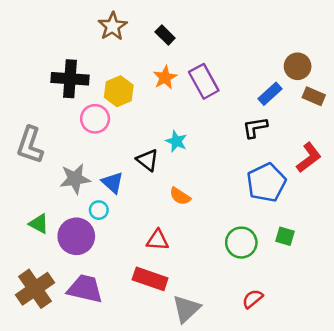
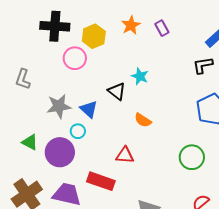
purple rectangle: (204, 81) -> (162, 28), size x0.6
gray L-shape: (30, 145) -> (23, 79), size x0.7
red rectangle: (150, 279) -> (101, 181), moved

